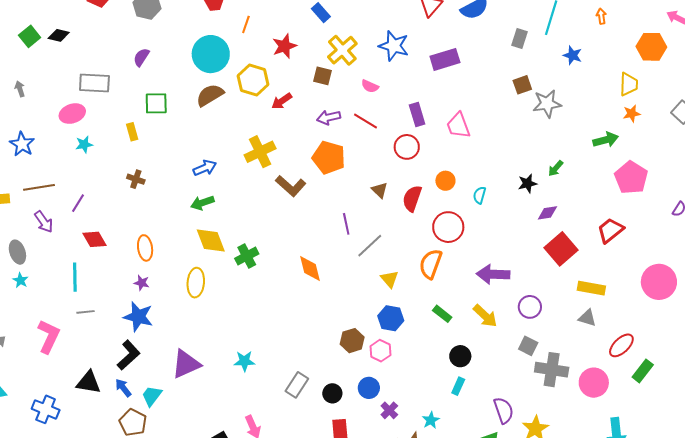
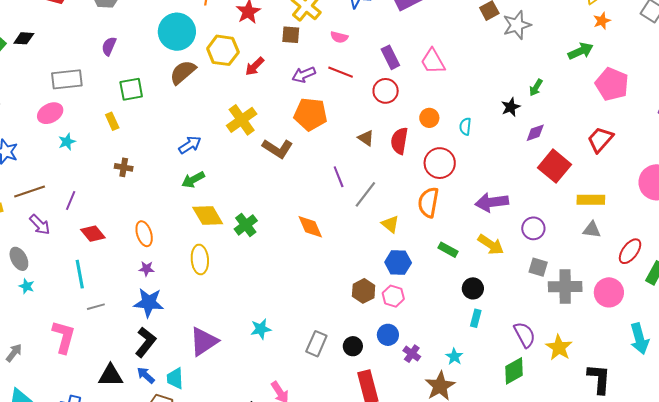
cyan trapezoid: (152, 396) -> (175, 378), turned -30

